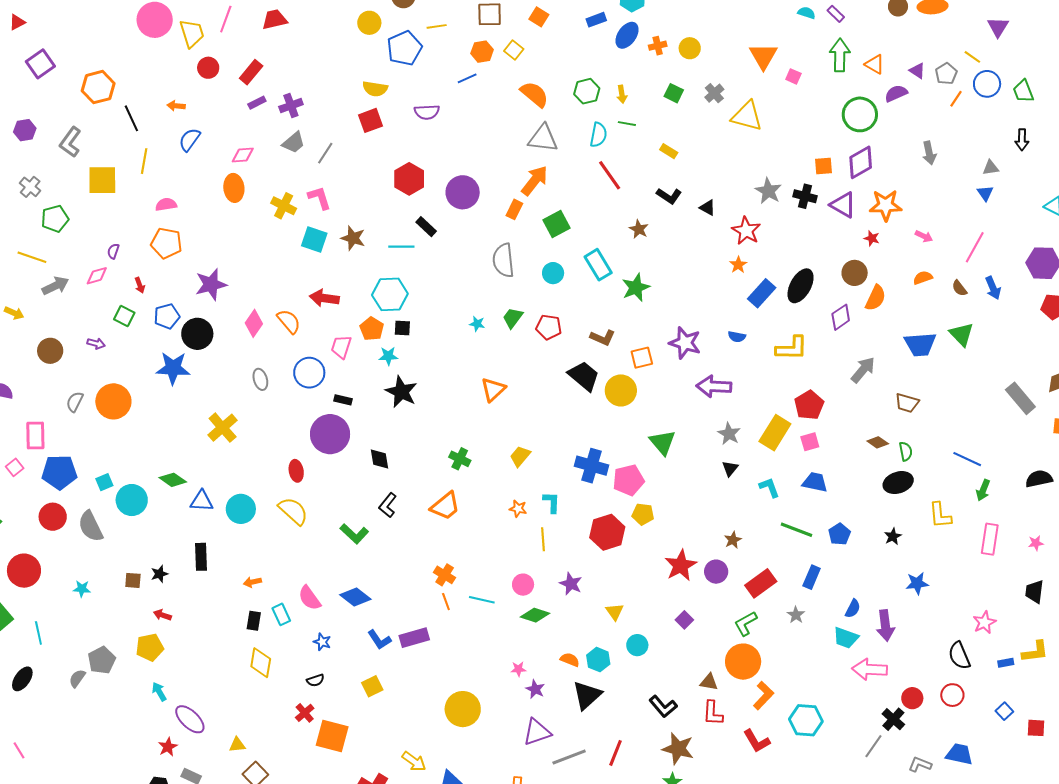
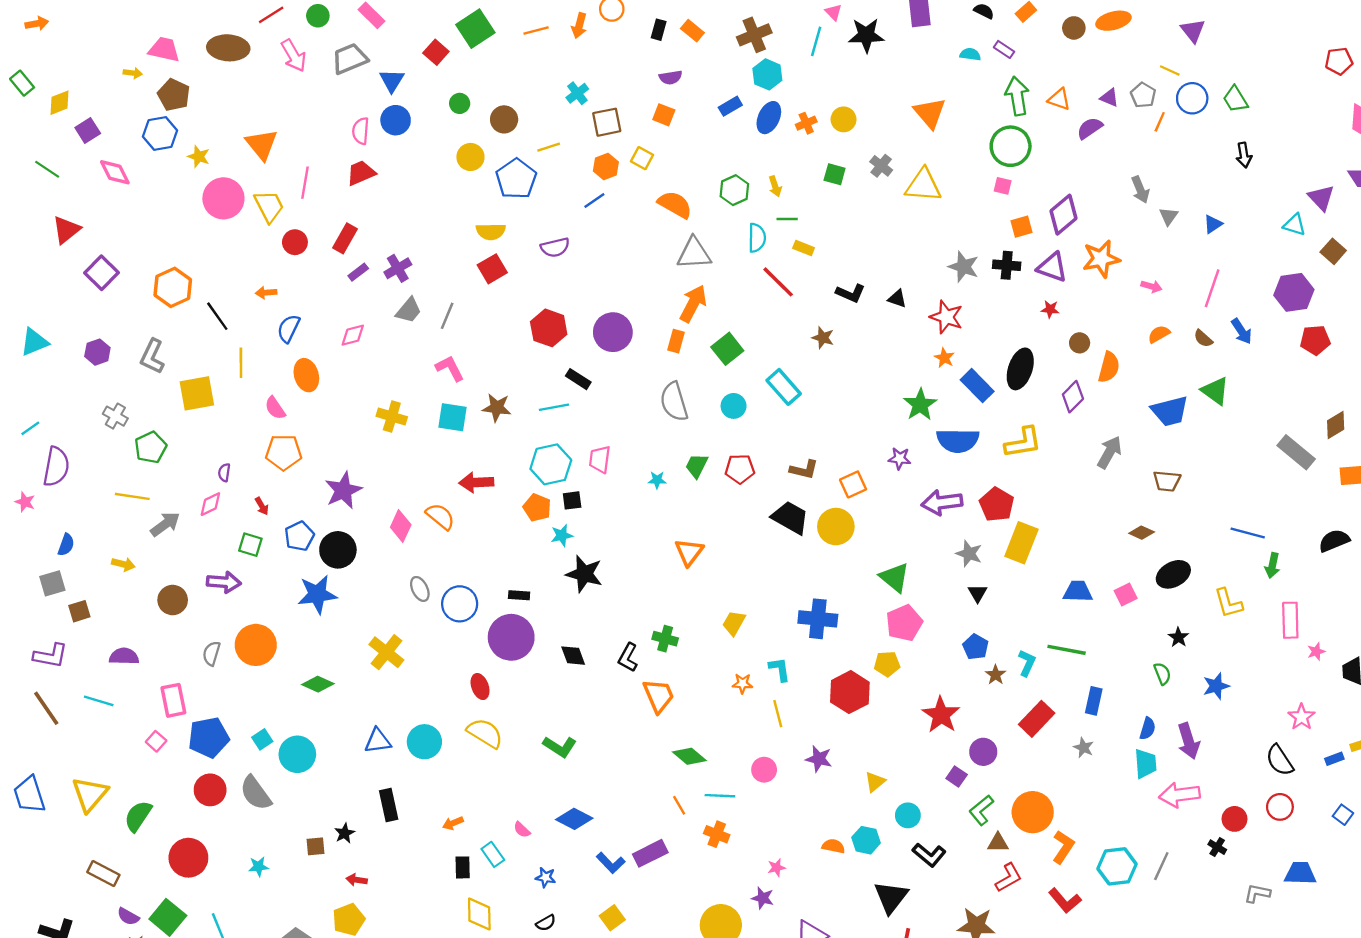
red triangle: (17, 22) -> (66, 230), size x1.5
pink square: (793, 76) -> (1003, 186), moved
green circle: (860, 114) -> (1011, 146), moved
yellow rectangle: (669, 151) -> (804, 248), moved
gray triangle: (991, 168) -> (1168, 216), moved, turned -36
orange ellipse: (234, 188) -> (306, 375), moved
blue triangle: (985, 193) -> (1213, 224), turned 42
pink semicircle: (166, 205) -> (275, 408), turned -105
yellow cross: (284, 206) -> (392, 417), moved
red star: (872, 238) -> (1050, 309), moved
brown circle: (855, 273) -> (1080, 343), size x0.7
green star: (636, 288) -> (920, 405), moved
blue rectangle: (762, 293) -> (977, 386), turned -76
blue semicircle: (737, 337) -> (958, 441), size x2.0
purple star: (685, 343) -> (900, 458), size x0.6
purple arrow: (96, 344) -> (224, 582), size x1.6
pink trapezoid: (341, 347) -> (600, 459), moved
blue circle: (309, 373) -> (460, 604), moved
red pentagon: (809, 405) -> (997, 504), moved
pink square: (810, 442) -> (1126, 595), moved
green semicircle: (906, 451) -> (1162, 674), moved
green diamond: (173, 480) -> (318, 684), moved
pink pentagon: (629, 480) -> (904, 623), moved
cyan L-shape: (769, 487) -> (1027, 663), moved, turned 55
black L-shape: (388, 505) -> (628, 657), moved
orange trapezoid: (445, 506) -> (659, 696), turned -64
blue pentagon: (839, 534) -> (976, 647), moved
pink star: (1036, 543) -> (1316, 652), moved
purple circle: (716, 572) -> (983, 752), moved
orange cross: (445, 575) -> (717, 834), moved
pink semicircle: (310, 598) -> (522, 830), size x0.6
yellow triangle: (615, 612) -> (875, 782), turned 36
green diamond: (535, 615) -> (689, 756), moved, turned 32
green L-shape: (746, 623) -> (981, 810), moved
cyan trapezoid: (846, 638) -> (1145, 764), turned -104
purple star: (535, 689) -> (763, 898), moved
black triangle: (587, 695) -> (891, 897), moved
black L-shape: (663, 706) -> (929, 855), moved
red L-shape: (713, 713) -> (1009, 878), turned -112
black cross: (893, 719) -> (1217, 847), size x0.7
gray line: (873, 746) -> (1161, 866), moved

